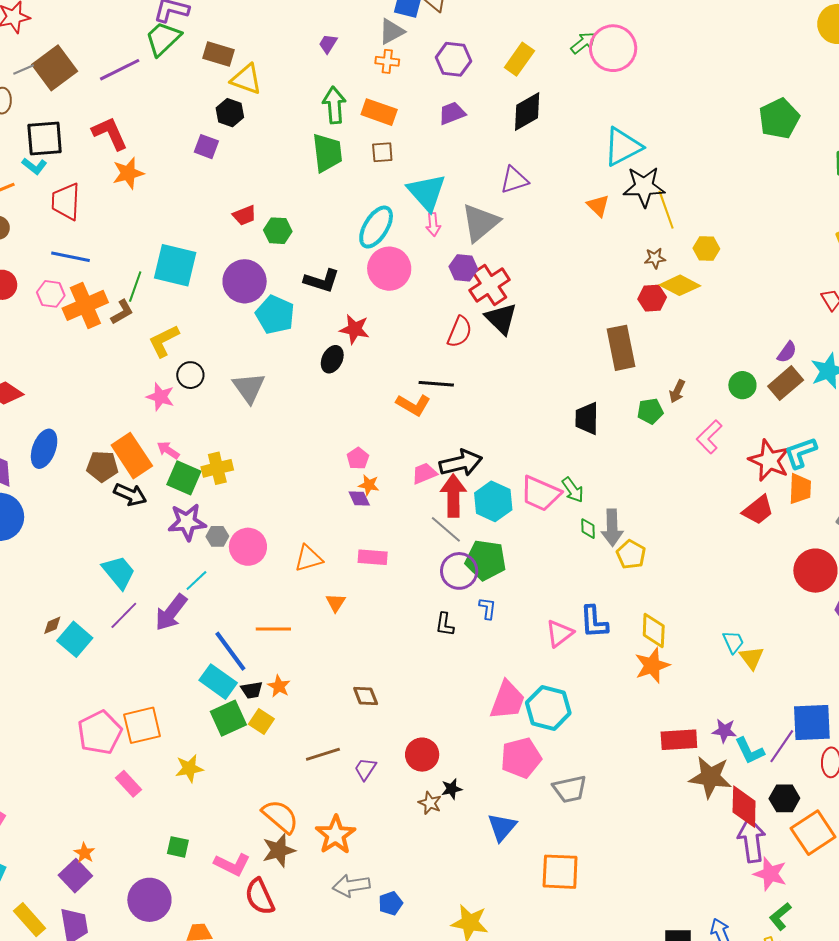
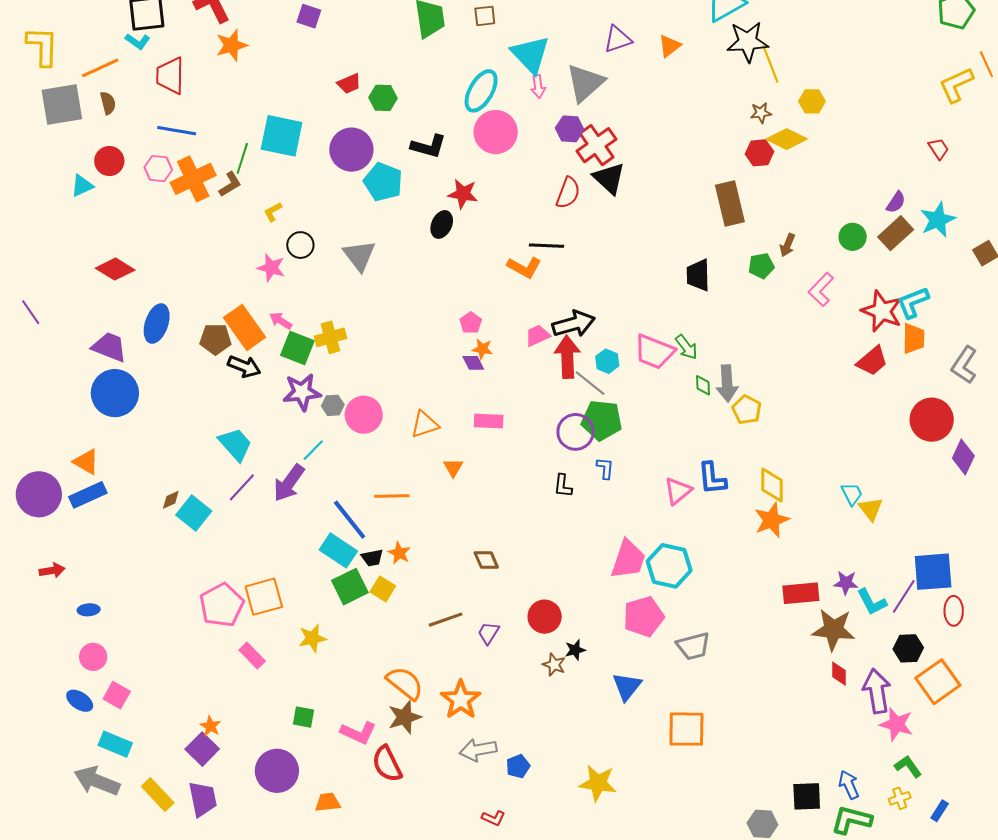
orange triangle: (598, 206) -> (670, 46), moved, turned 40
yellow L-shape: (164, 341) -> (273, 212), size x0.6
cyan hexagon: (493, 501) -> (607, 361), size x0.6
gray line: (446, 529) -> (590, 383), moved
red diamond: (744, 807) -> (839, 674), moved, size x0.6
green L-shape: (780, 916) -> (908, 766), turned 96

